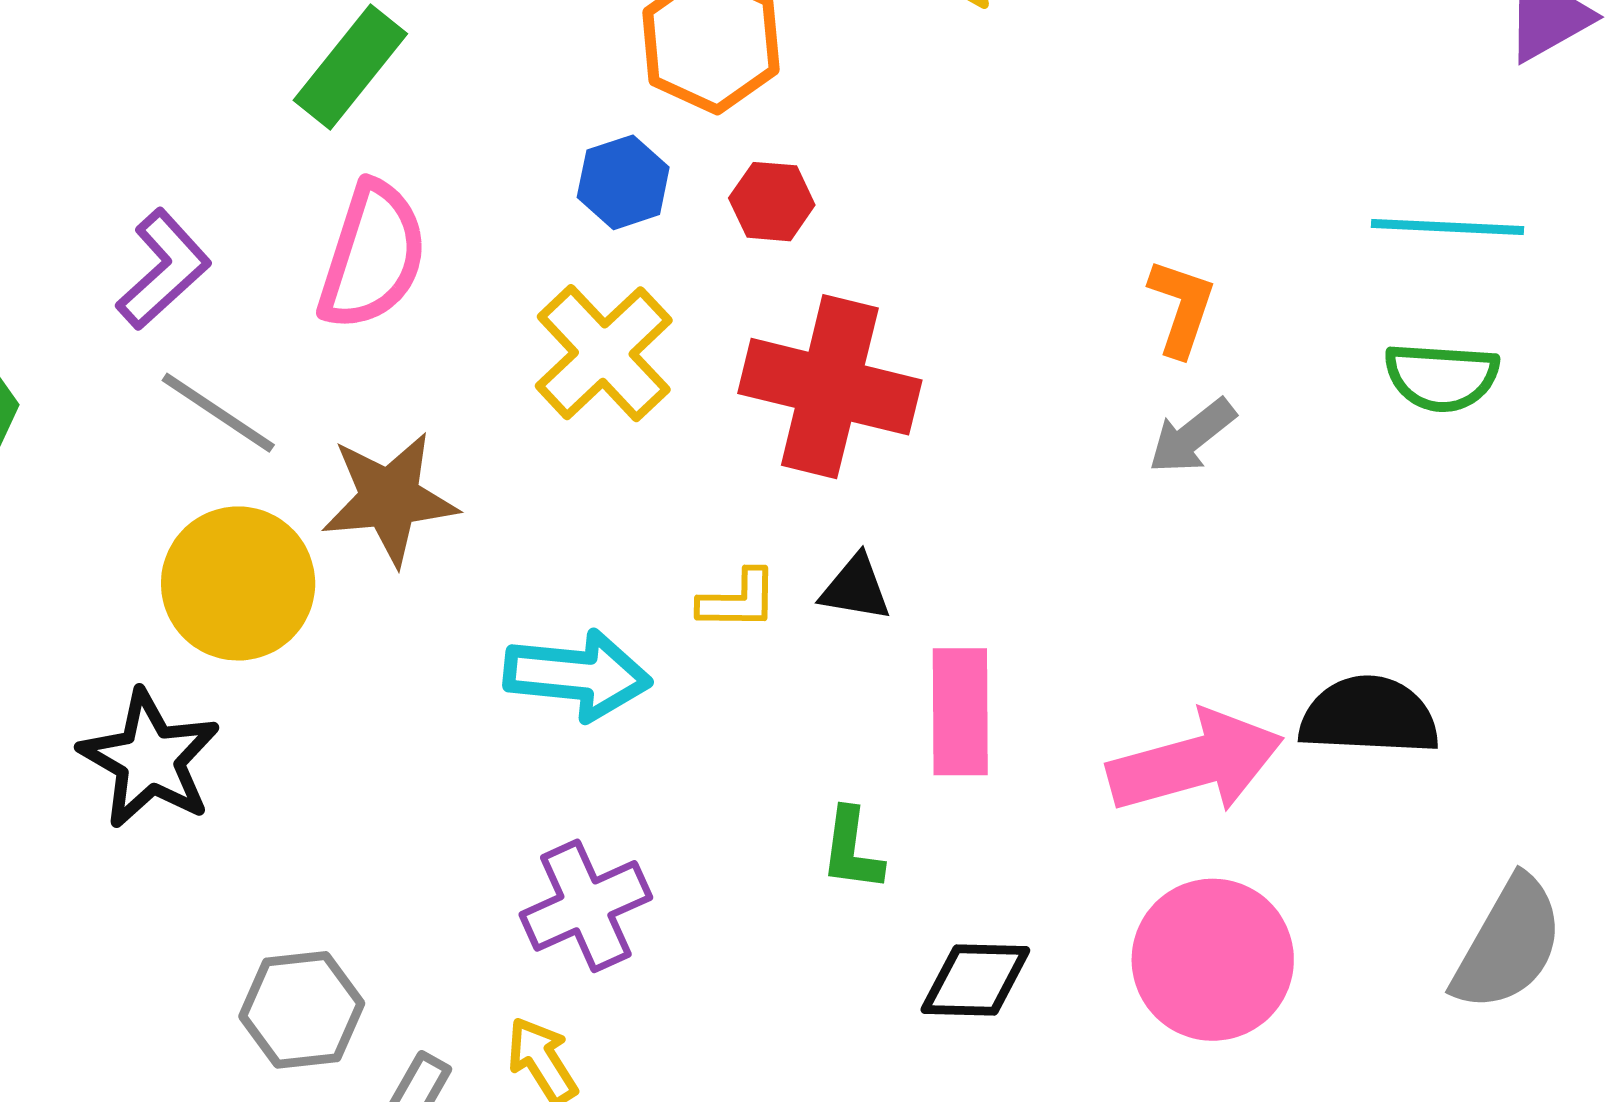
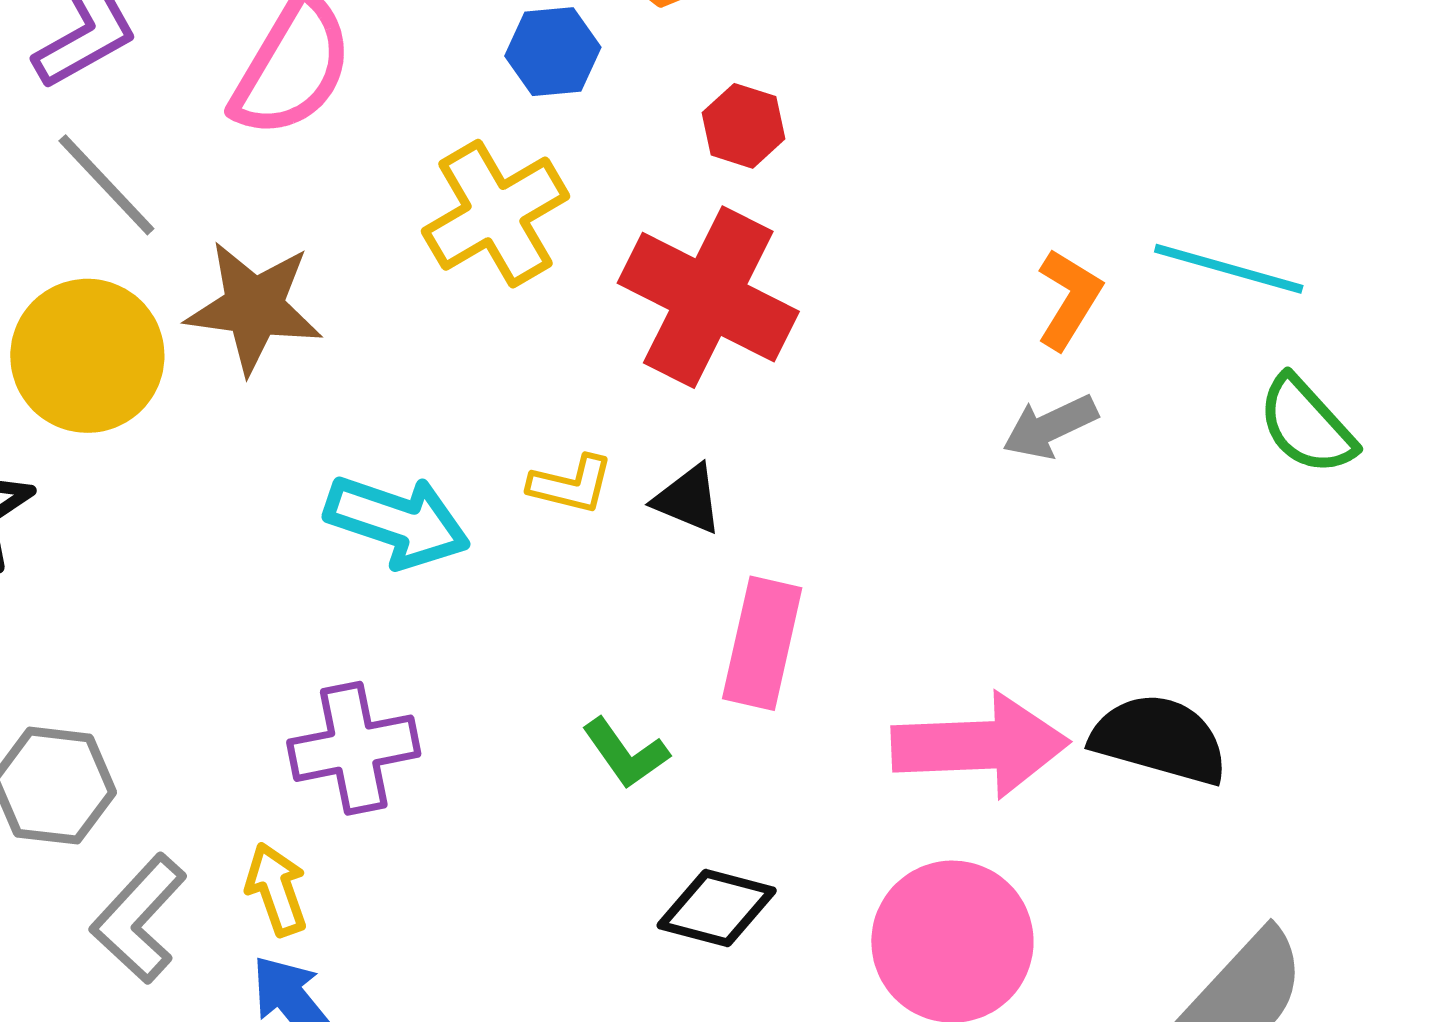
red hexagon: (772, 202) -> (743, 126), moved
cyan line: (1448, 227) -> (1229, 269), moved
green semicircle: (1442, 377) -> (1307, 425), turned 31
green L-shape: (852, 850) -> (626, 753), turned -56

